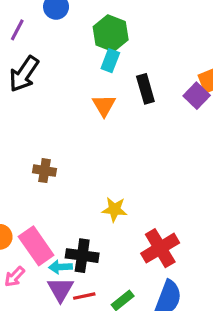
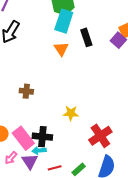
cyan rectangle: (110, 61) -> (64, 21), size x1.6
black cross: (82, 256) -> (42, 137), moved
purple triangle: (60, 290) -> (30, 161), moved

